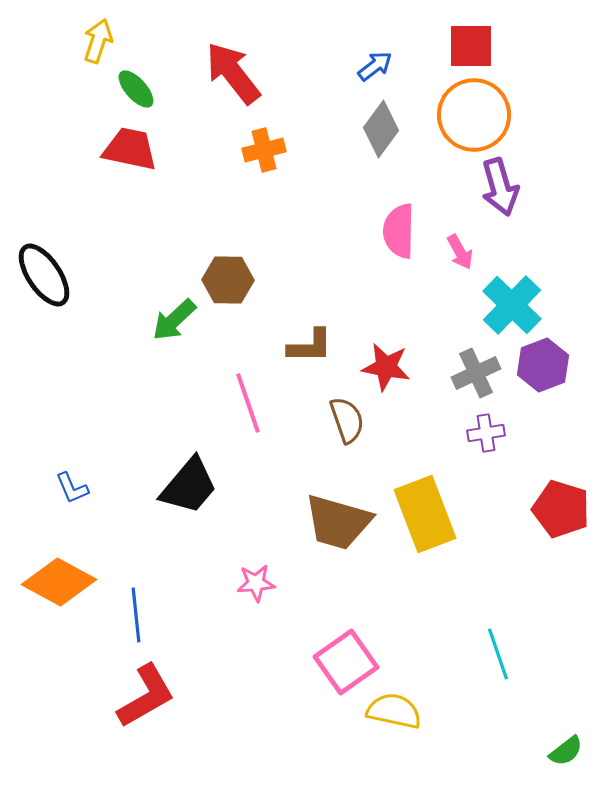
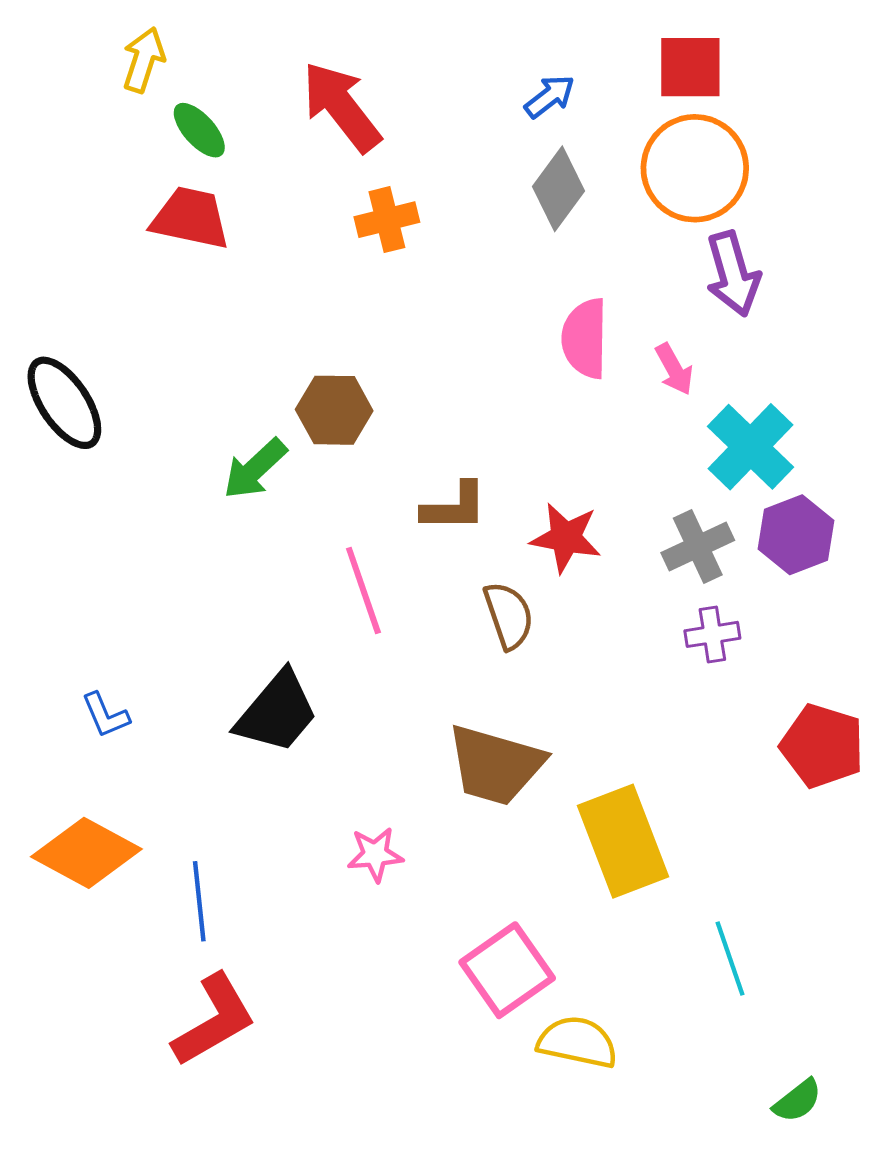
yellow rectangle: (425, 514) -> (623, 841), moved
green semicircle: (566, 751) -> (797, 1101), moved

